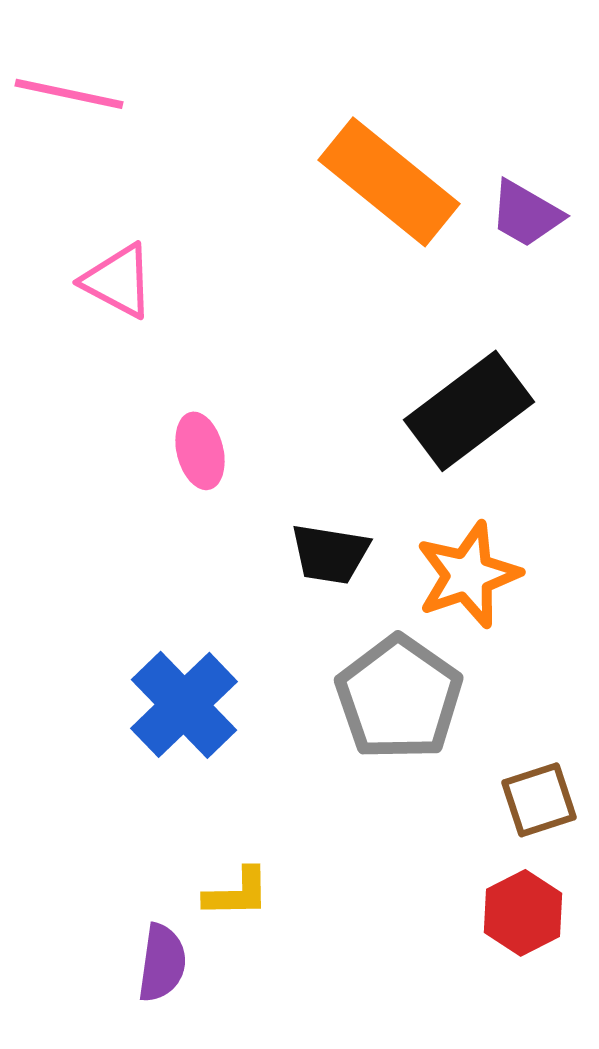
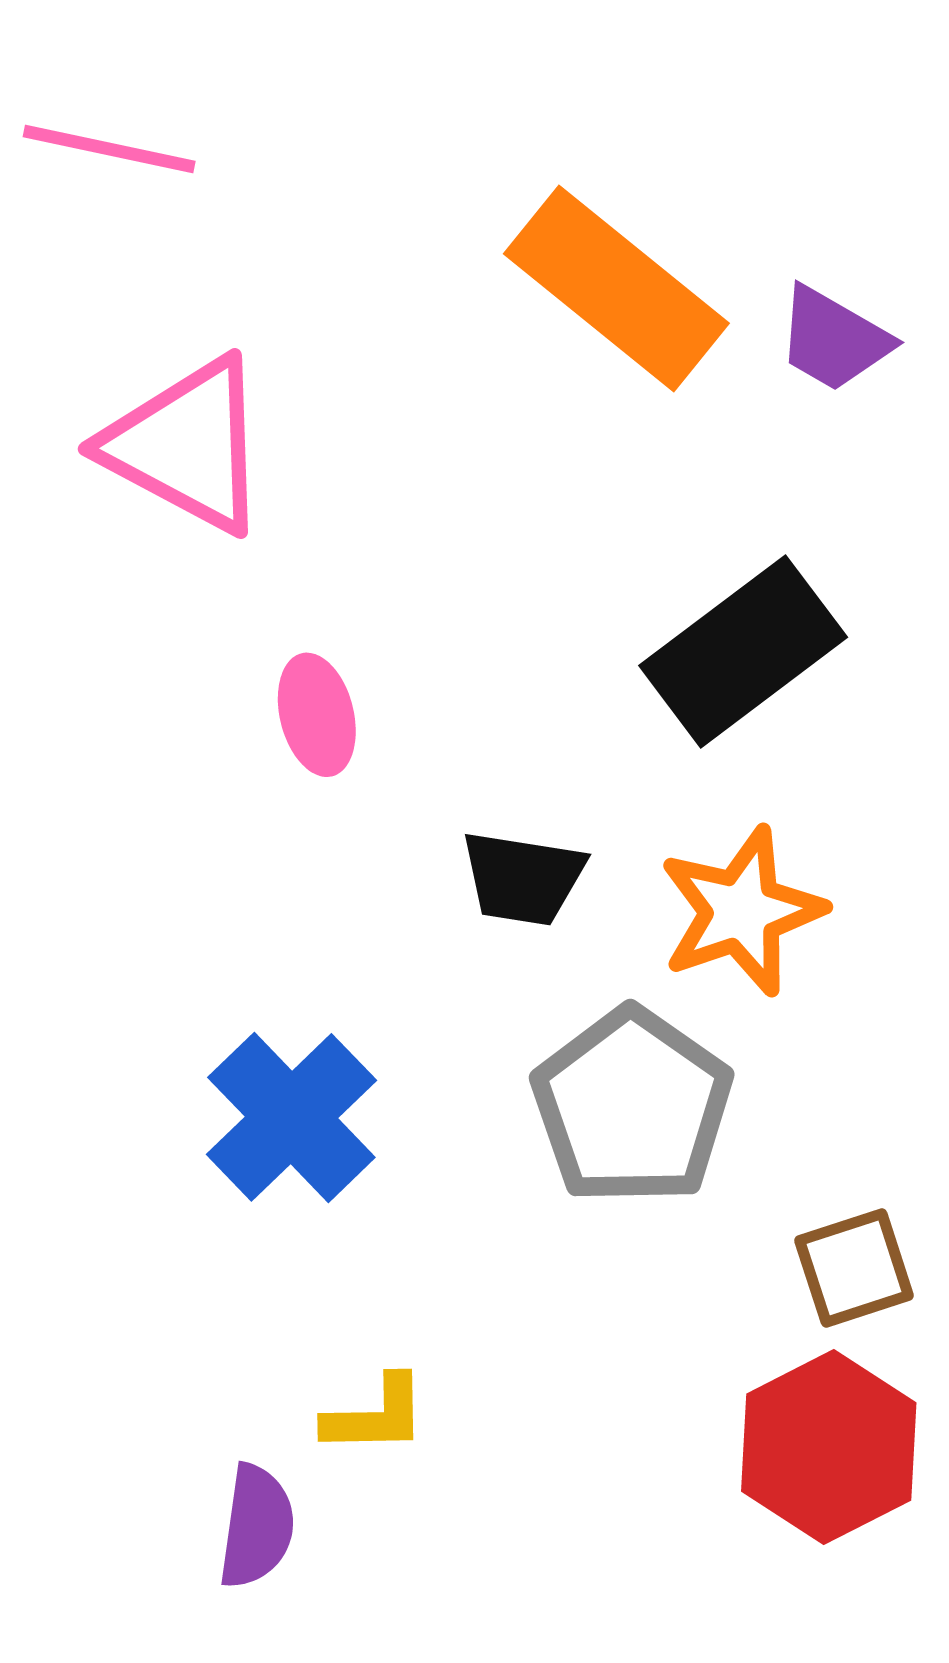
pink triangle: (118, 281) -> (187, 445), size x1.5
red hexagon: (523, 913) -> (829, 1447), size x1.4

